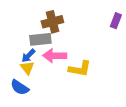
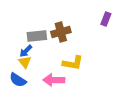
brown cross: (52, 22) -> (61, 32), moved
pink arrow: (55, 56) -> (54, 80), moved

